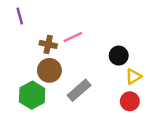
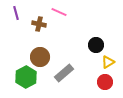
pink line: (73, 37) -> (59, 12), moved, turned 49
brown cross: (48, 44) -> (39, 24), moved

